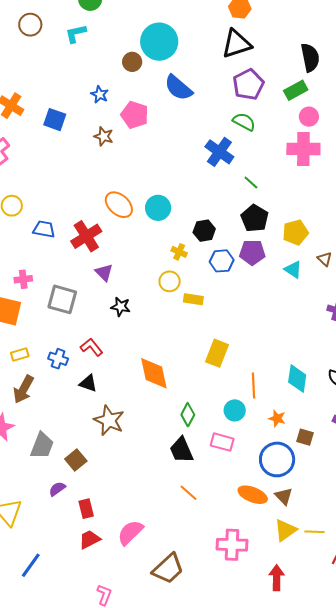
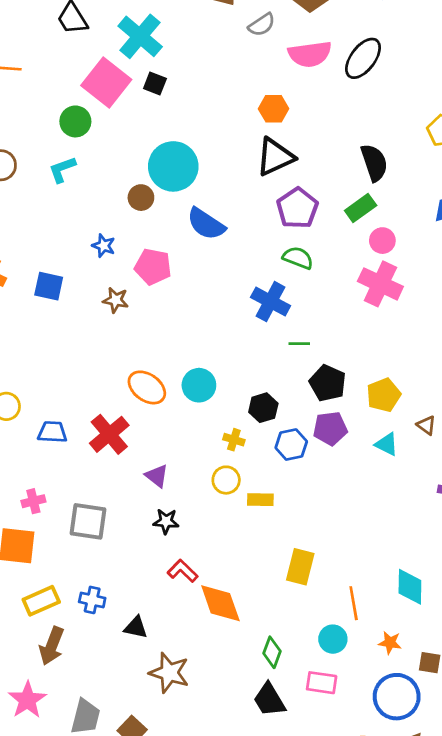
pink cross: (303, 149) -> (380, 284), turned 32
green line: (251, 182) -> (299, 344), moved, turned -35
purple triangle: (104, 272) -> (157, 476), moved
red L-shape: (92, 347) -> (183, 571), moved
yellow rectangle: (20, 354) -> (41, 601), size x1.5

